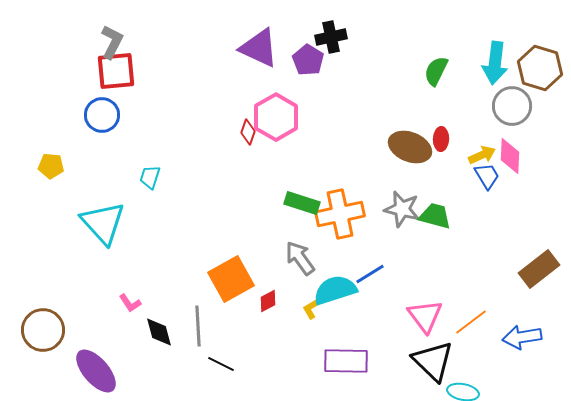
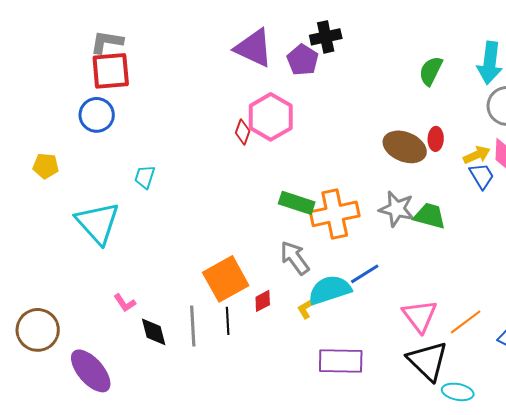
gray L-shape: (112, 42) -> (107, 42), turned -108
black line: (221, 364) -> (228, 321), moved, turned 60

